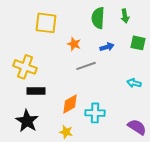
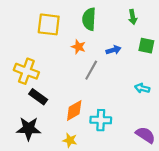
green semicircle: (98, 18) -> (89, 19), moved
gray line: (86, 66) -> (91, 70), turned -42
black rectangle: (36, 91) -> (38, 97), turned 36
black star: (27, 121) -> (28, 129), turned -30

